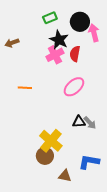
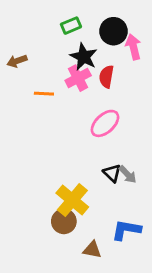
orange line: (25, 88) -> (44, 94), moved
black triangle: (79, 122) -> (112, 173), turned 48

